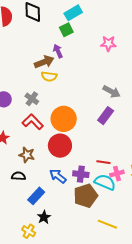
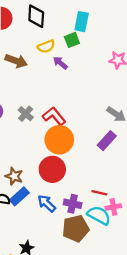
cyan rectangle: (73, 13) -> (82, 22), turned -54
purple arrow: (58, 51) -> (60, 63), turned -32
brown arrow: (44, 62) -> (16, 61), moved, turned 36
yellow semicircle: (49, 76) -> (46, 46), moved, turned -35
red L-shape: (33, 122) -> (54, 116), moved
blue rectangle: (36, 196) -> (19, 196), moved

